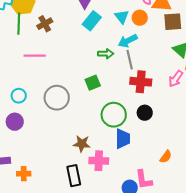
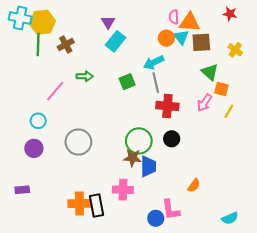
cyan triangle: (122, 17) -> (181, 37), moved
green arrow: (106, 54) -> (85, 76), moved
pink line: (35, 56) -> (55, 91), moved, turned -50
green square: (93, 83) -> (127, 82), moved
gray circle: (57, 98) -> (78, 142), moved
brown star: (82, 144) -> (132, 158), moved
orange cross: (24, 174) -> (79, 203), moved, size x1.5

